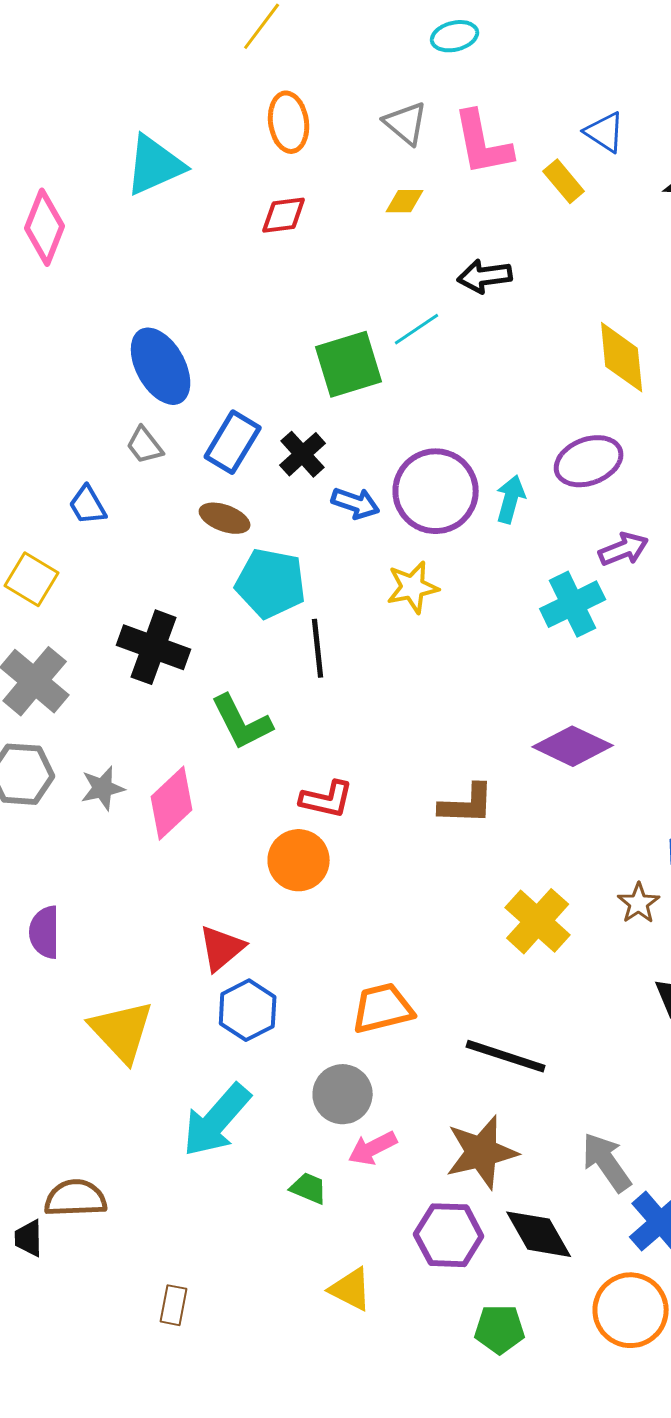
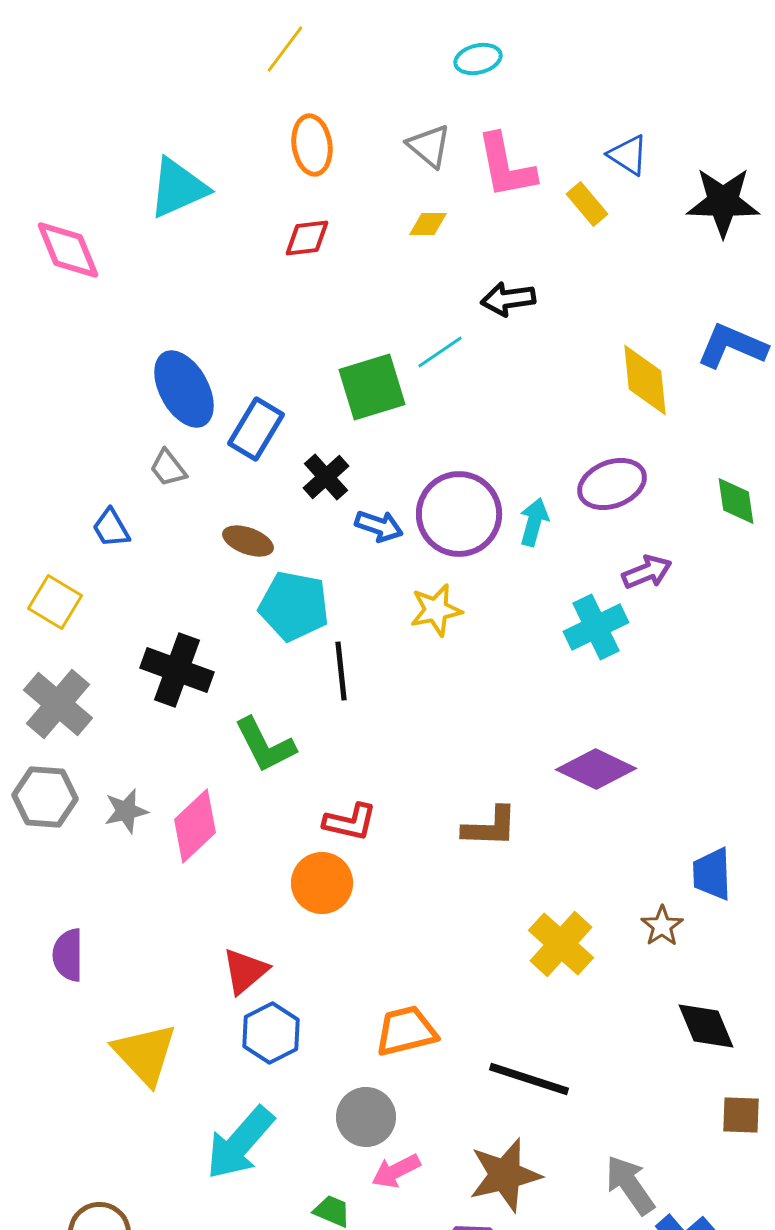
pink diamond: (45, 227) -> (68, 250), turned -44
blue rectangle: (233, 442) -> (256, 429), moved

